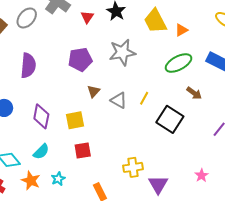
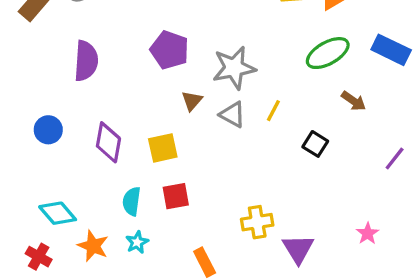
gray star: (122, 52) -> (234, 68), moved
purple pentagon: (80, 60) -> (170, 50), turned 30
black square: (170, 119) -> (315, 144), size x0.6
cyan semicircle: (41, 152) -> (132, 201), moved, turned 144

